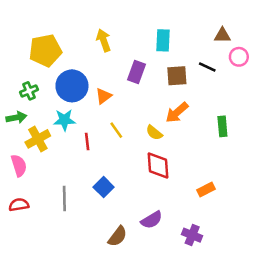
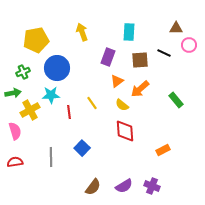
orange triangle: (104, 96) -> (117, 81), moved
green rectangle: (222, 126) -> (176, 100), turned -35
purple semicircle: (152, 220) -> (124, 186), moved

